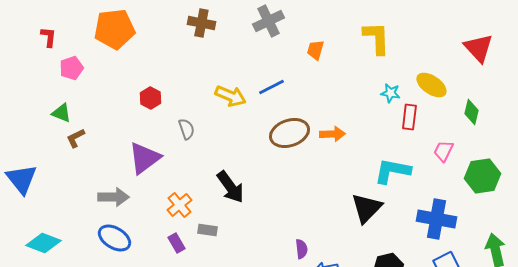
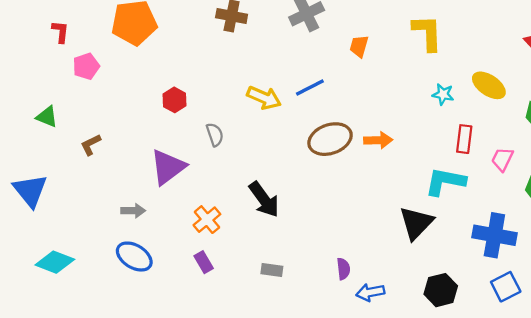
green triangle: (61, 113) -> (47, 117), moved
red rectangle: (409, 117) -> (464, 139), moved
gray arrow: (113, 197) -> (133, 211), size x0.7
gray rectangle: (207, 230) -> (272, 270), moved

